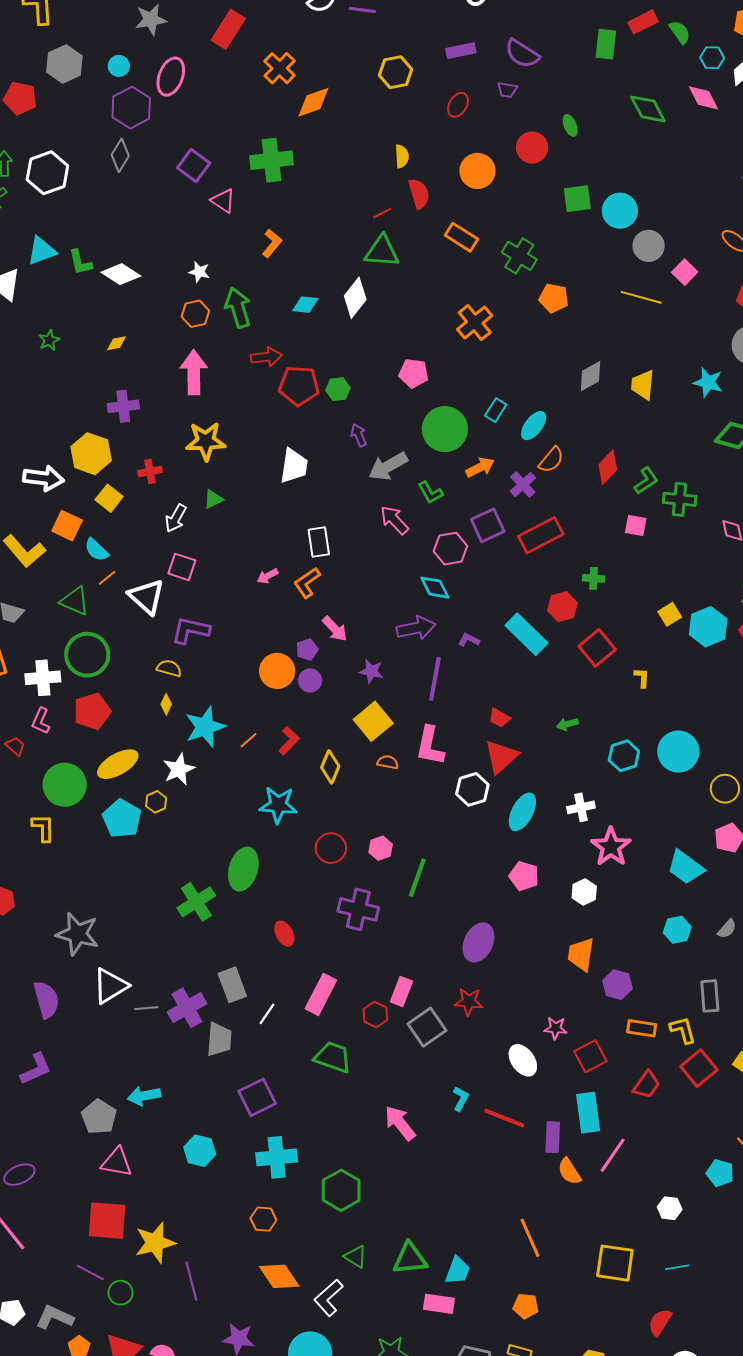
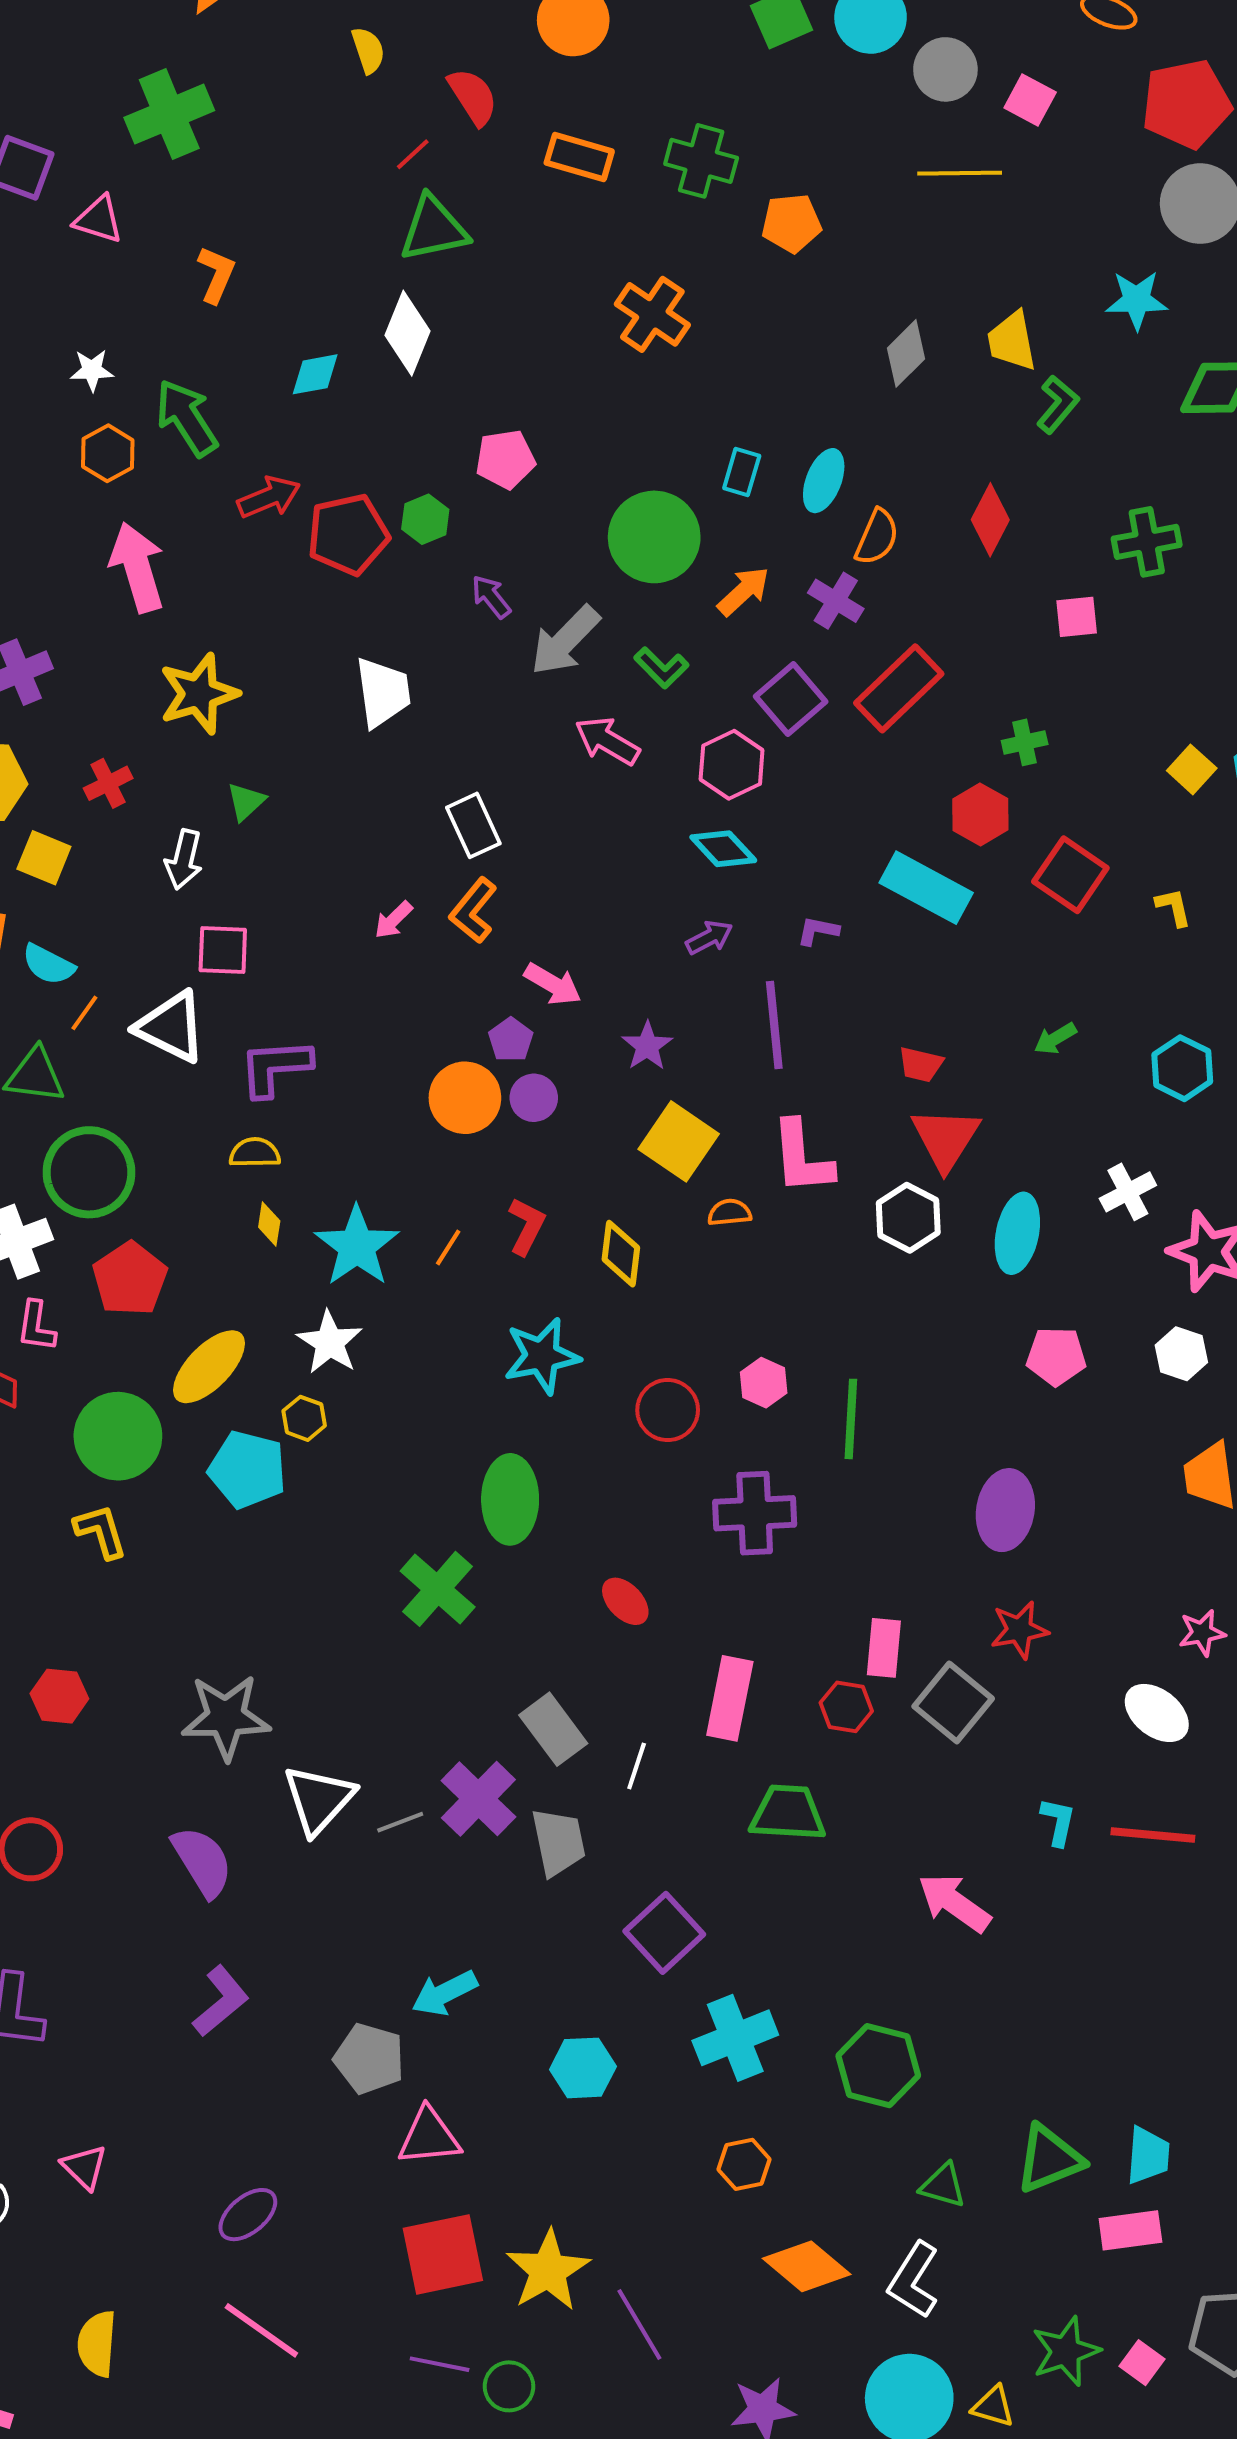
yellow semicircle: (402, 156) -> (368, 50), moved
pink pentagon: (414, 373) -> (505, 459), moved
green L-shape: (646, 481) -> (1058, 405), moved
purple arrow: (416, 628) -> (709, 937), size x0.6
purple star: (371, 671) -> (647, 1046), turned -30

